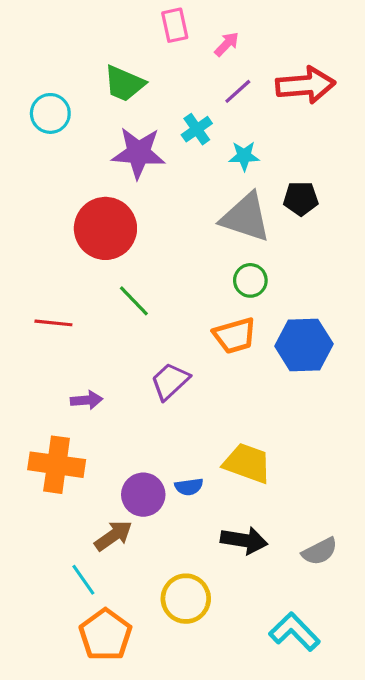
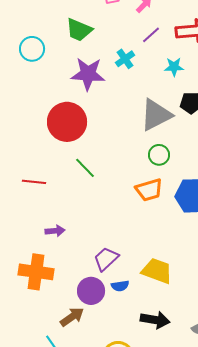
cyan star: (244, 156) -> (174, 67), moved
gray triangle: (246, 217) -> (156, 115), turned -45
purple trapezoid: (170, 381) -> (106, 259), moved

